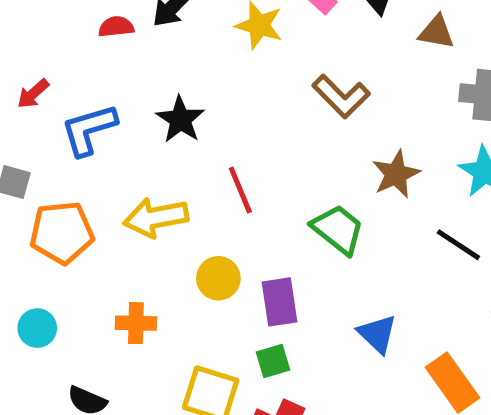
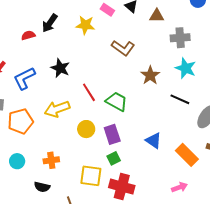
green trapezoid: (338, 229) -> (117, 101), moved
orange cross: (136, 323) -> (51, 160), moved

